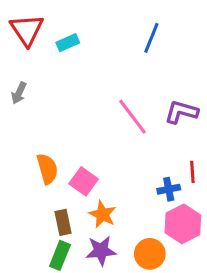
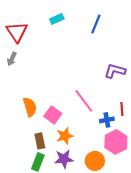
red triangle: (27, 30) -> (17, 32), moved
cyan rectangle: (68, 43) -> (57, 19), moved
pink line: (132, 117) -> (84, 101), moved
orange star: (102, 214) -> (65, 136), turned 30

